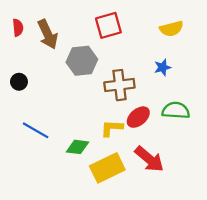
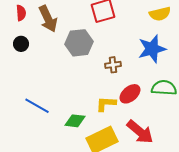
blue star: (163, 67) -> (152, 49), size x1.8
black circle: (19, 82) -> (21, 44), moved
brown cross: (119, 85) -> (113, 65), size x0.6

